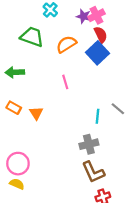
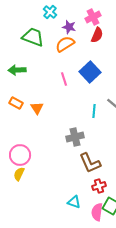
purple star: (84, 16) -> (69, 27), moved
red semicircle: (101, 35) -> (97, 35), turned 49
blue square: (97, 53) -> (90, 72), moved
gray cross: (89, 144) -> (75, 137), moved
yellow semicircle: (17, 184) -> (19, 174), turned -88

